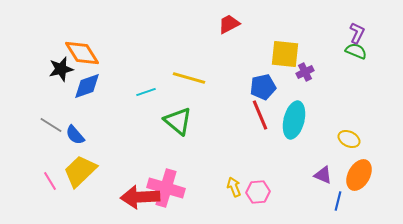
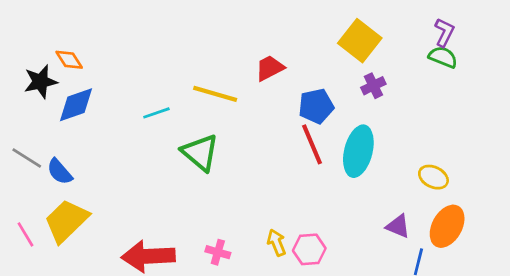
red trapezoid: (229, 24) -> (270, 68), moved
orange diamond: (82, 53) -> (69, 60), size x0.6
yellow square: (285, 54) -> (360, 41), moved, turned 32
pink cross: (166, 188) -> (218, 252), moved, size x0.5

